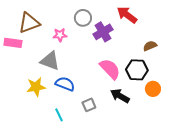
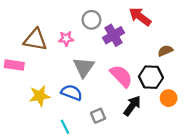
brown triangle: (29, 23) -> (35, 40), moved, turned 30
pink rectangle: (13, 43) -> (14, 65), moved
gray triangle: (50, 61) -> (84, 67), moved, turned 45
black arrow: (120, 96) -> (132, 106), turned 96

